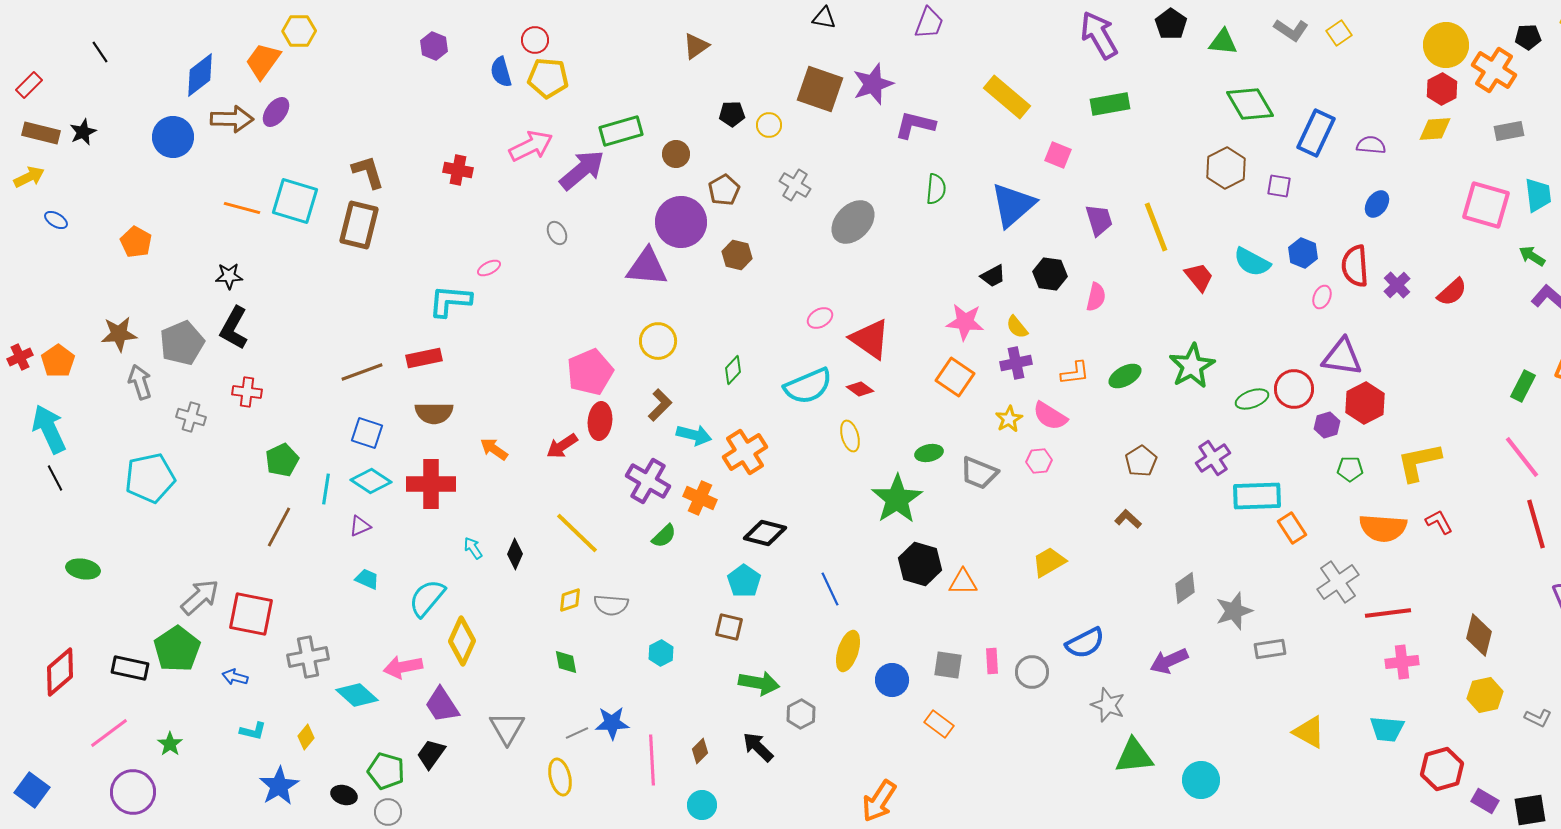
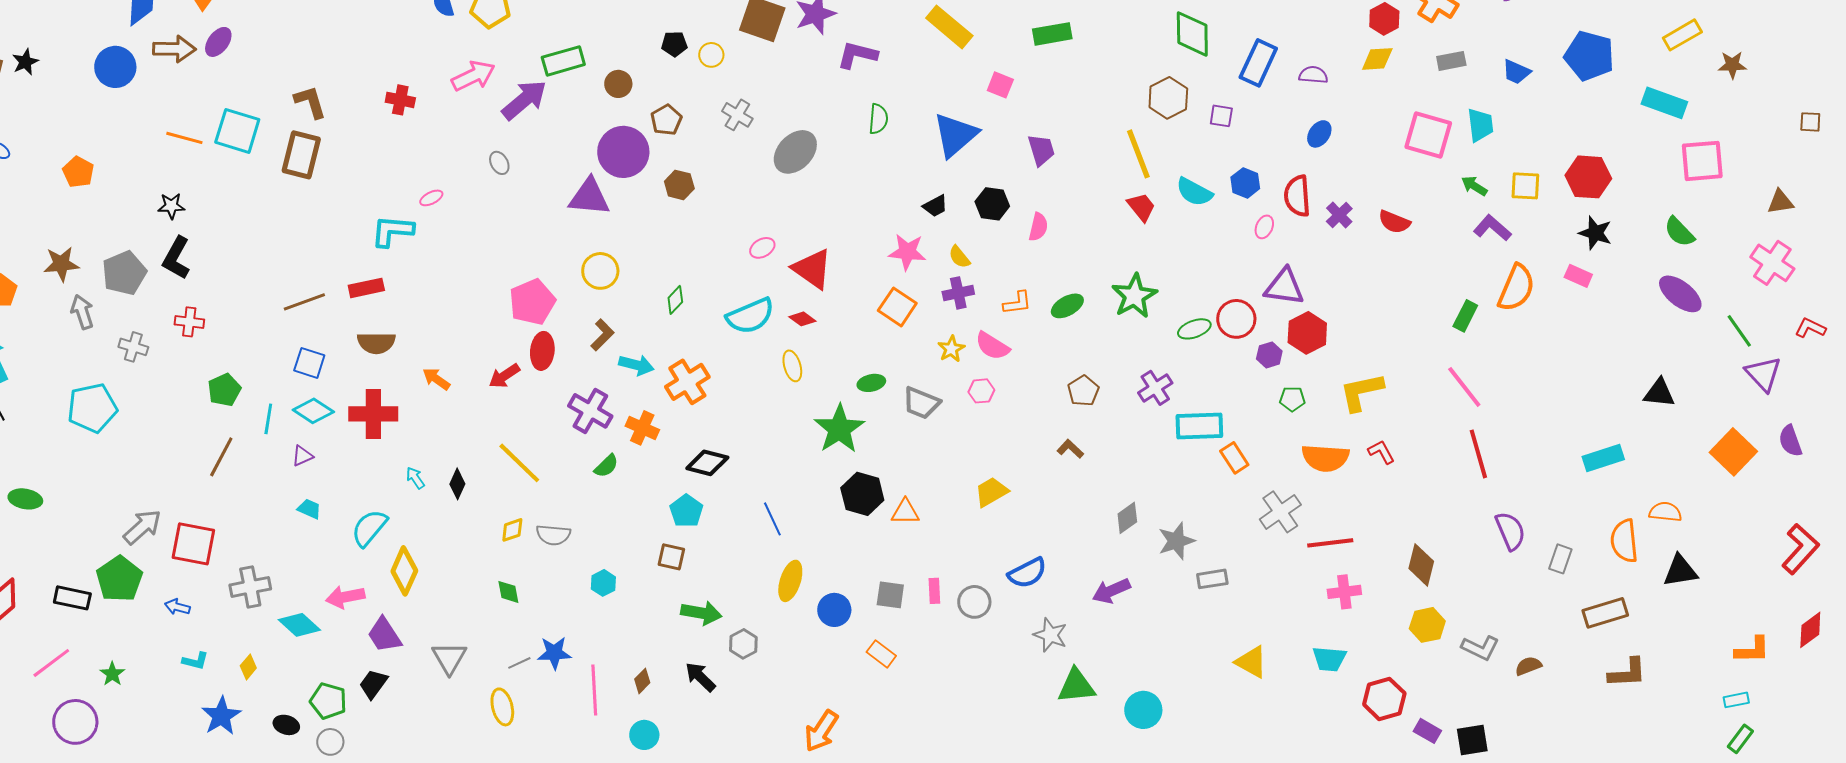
green diamond: (1250, 104) -> (1192, 34), turned 30
yellow line: (1156, 227) -> (1138, 154), moved
red semicircle: (1452, 292) -> (1394, 222), turned 64
gray L-shape: (1538, 718) -> (1480, 648), size x1.4

